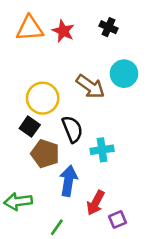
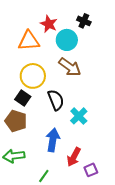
orange triangle: (30, 28) -> (29, 41), moved
cyan circle: (124, 74) -> (67, 40), moved
cyan cross: (102, 150) -> (79, 116), turned -36
brown pentagon: (45, 154) -> (16, 121), moved

